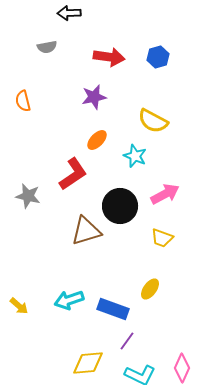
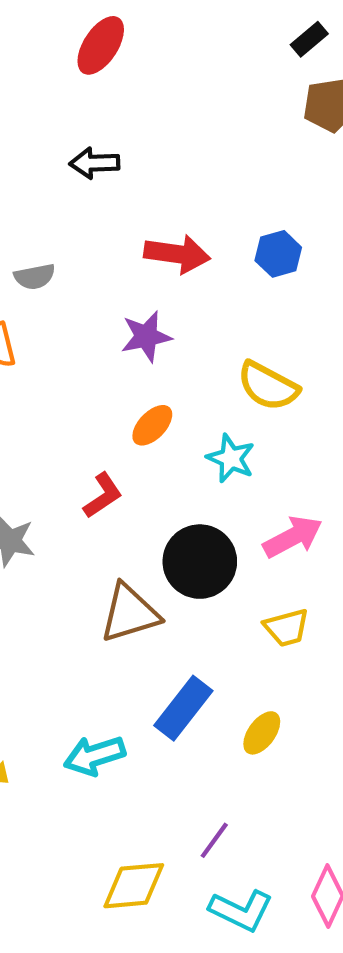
gray semicircle: (47, 47) -> (35, 277), moved
red L-shape: (73, 174) -> (103, 495), size x0.7
yellow trapezoid: (162, 238) -> (287, 628), turned -35
blue rectangle: (113, 309) -> (183, 708), moved, turned -72

